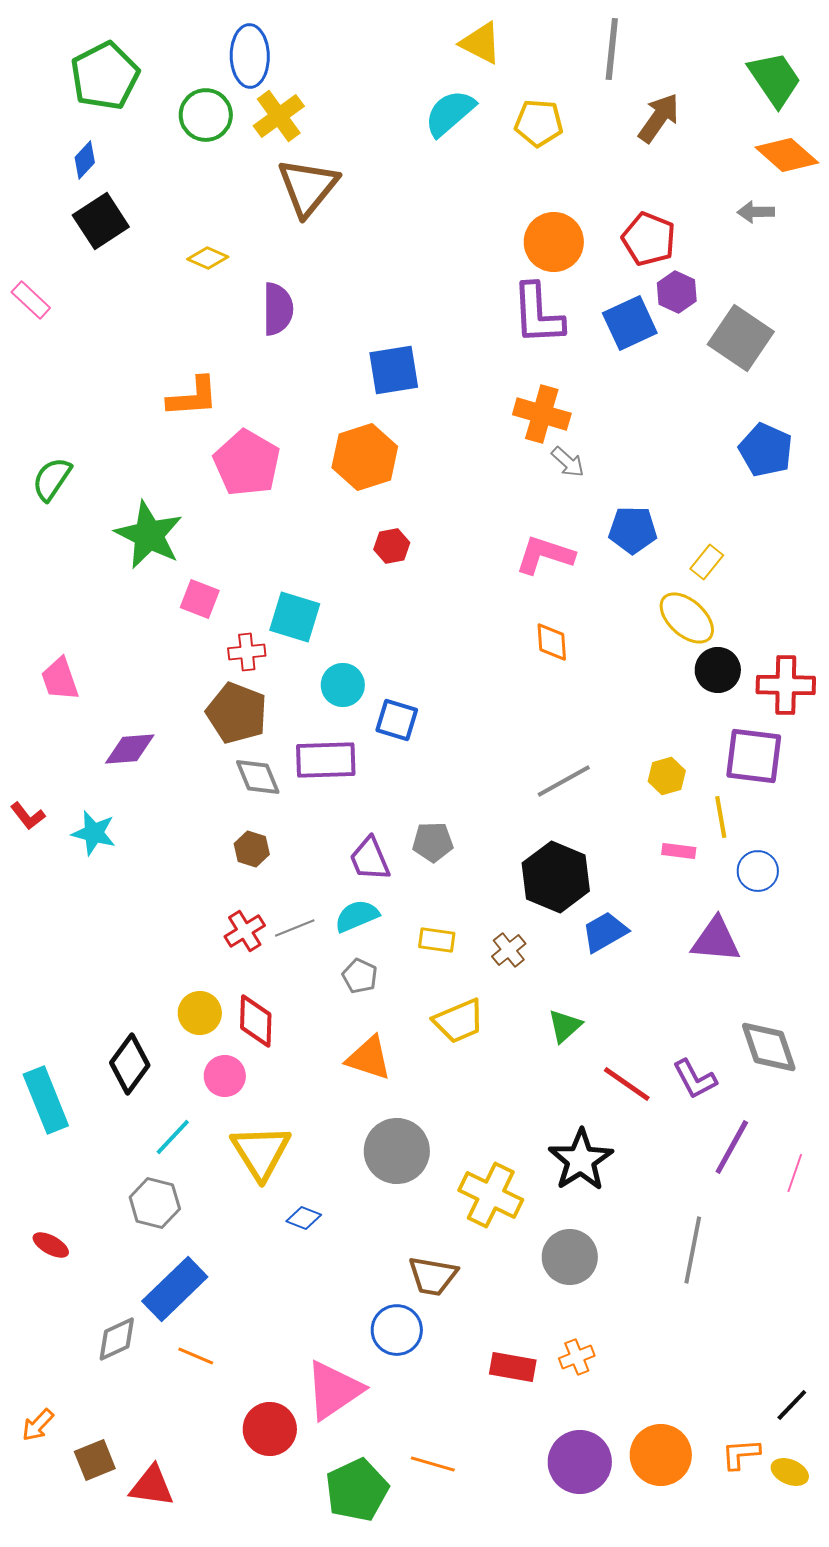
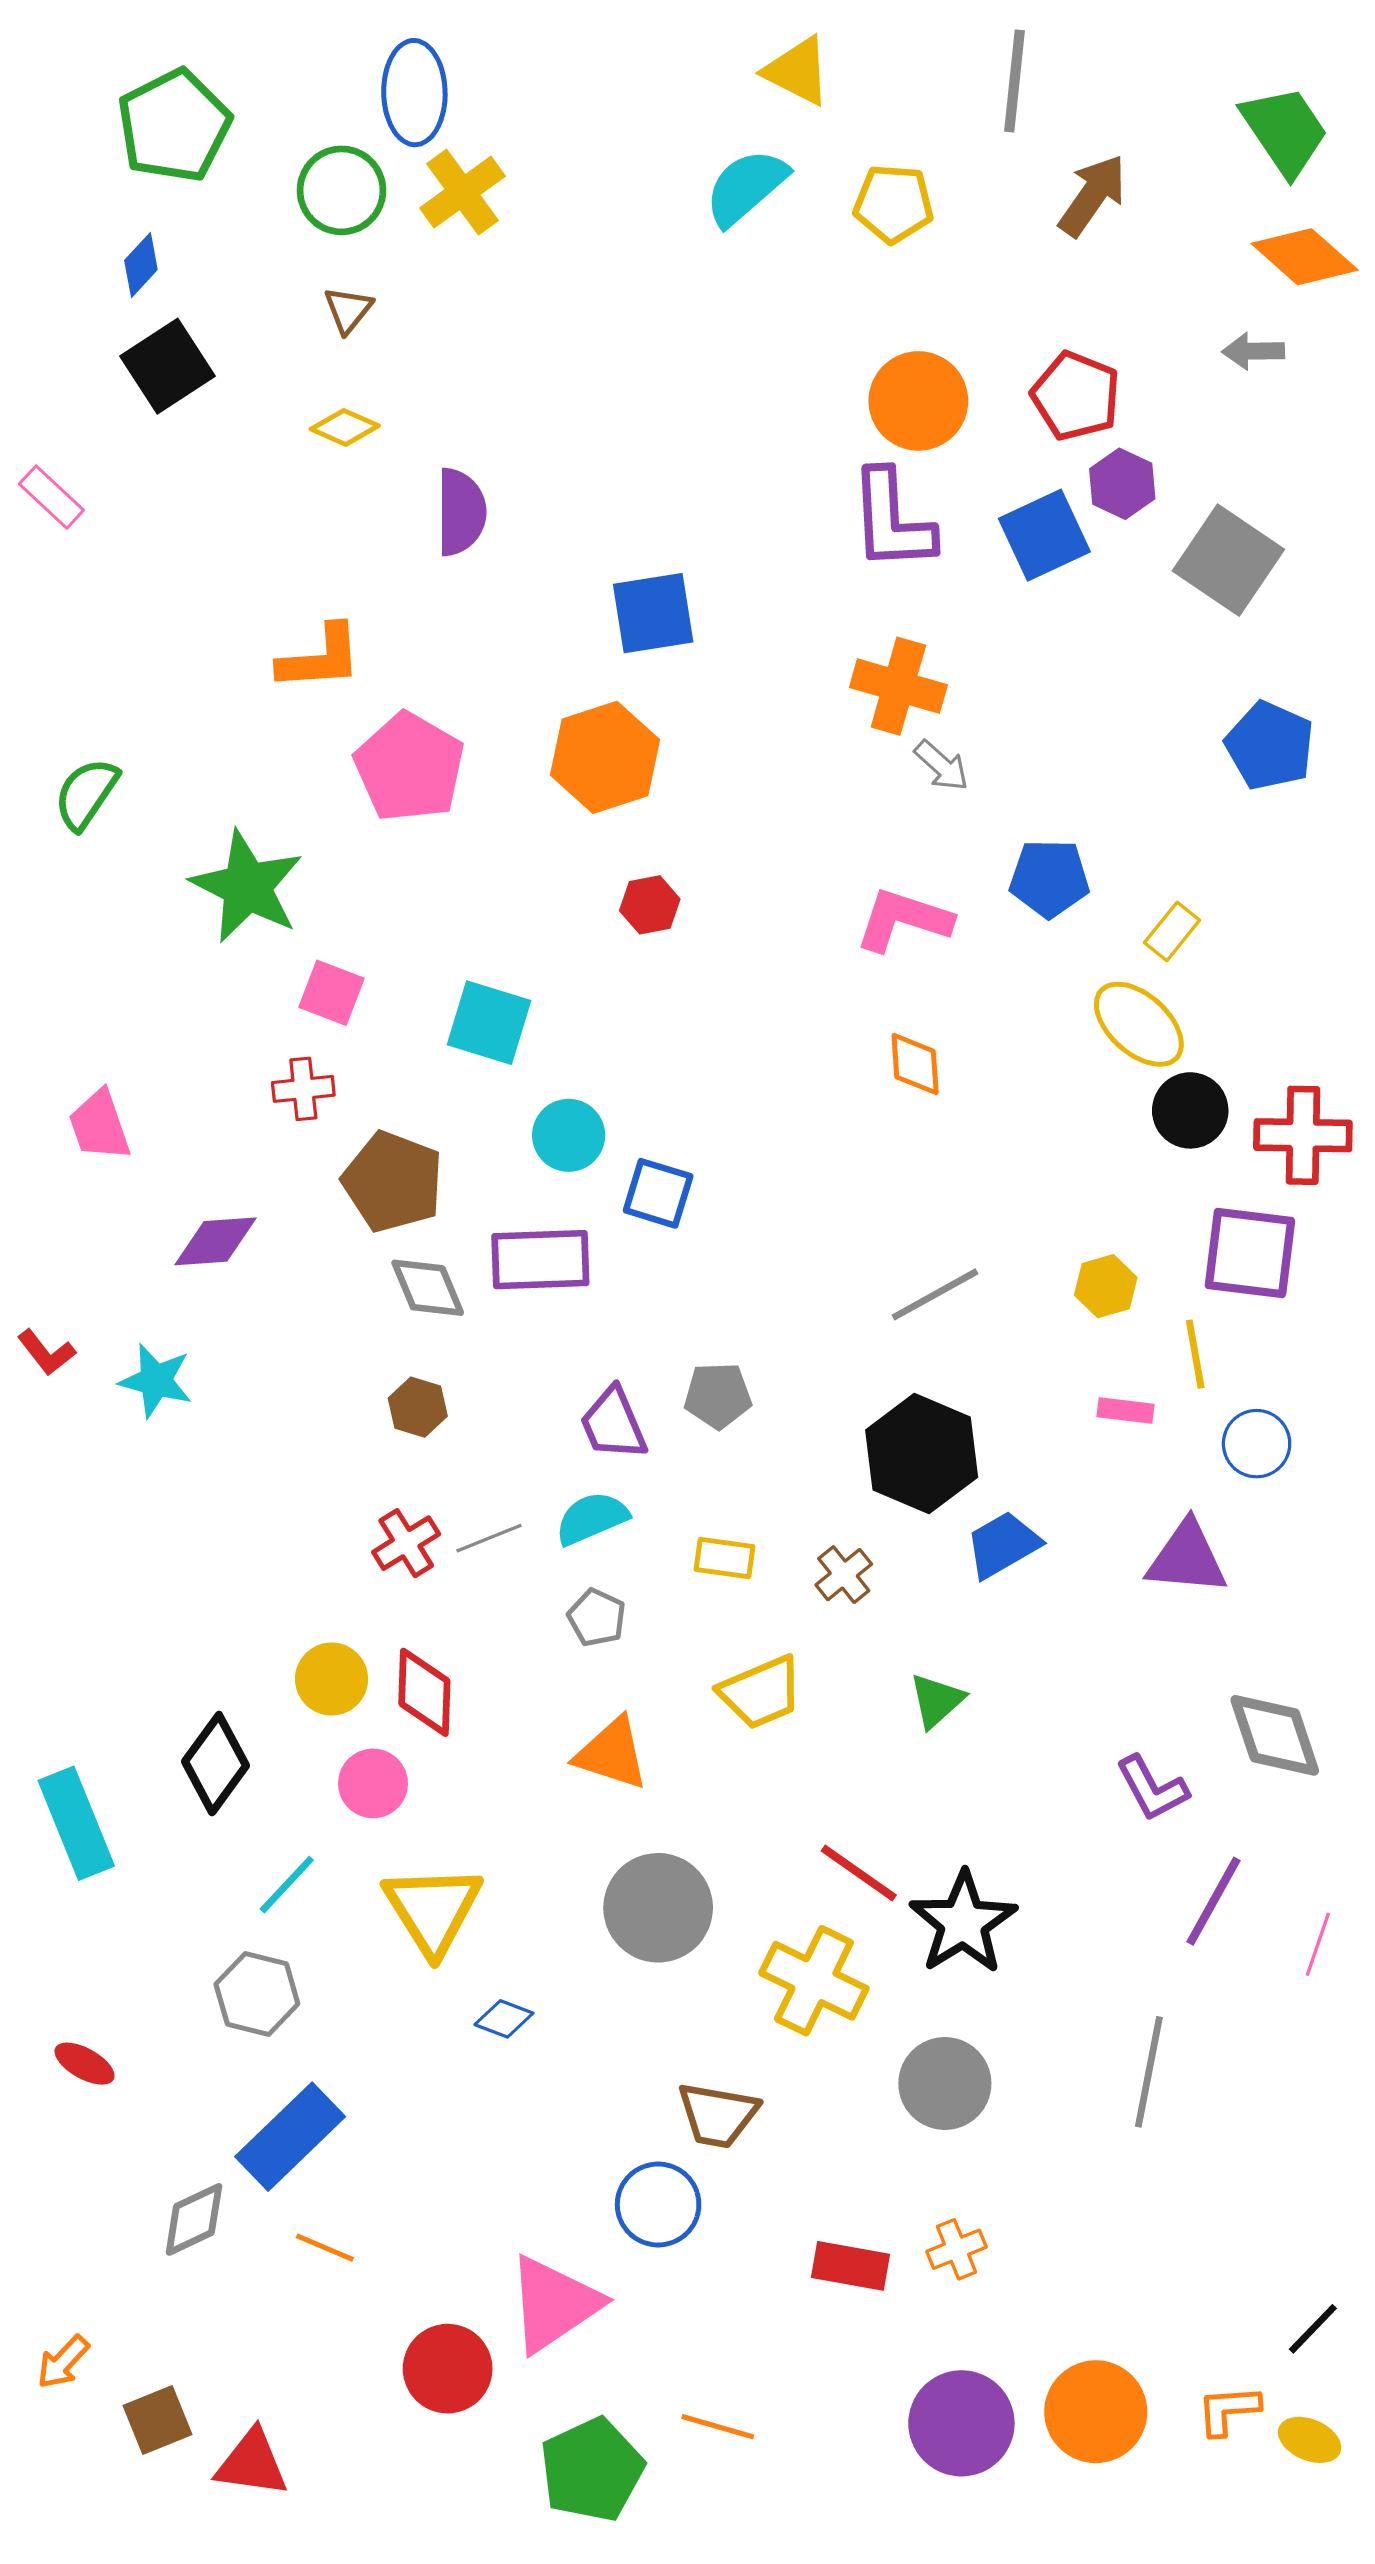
brown triangle: (308, 187) -> (348, 310), moved, size x0.5
red cross: (247, 652) -> (303, 1089), moved
red line: (627, 1084) -> (859, 1873), moved

